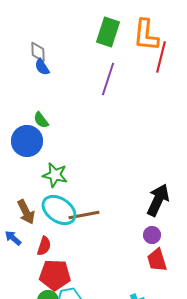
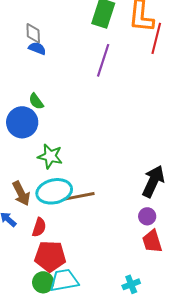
blue semicircle: (42, 67) -> (37, 48), turned 144
cyan ellipse: (59, 210) -> (54, 191), turned -48

